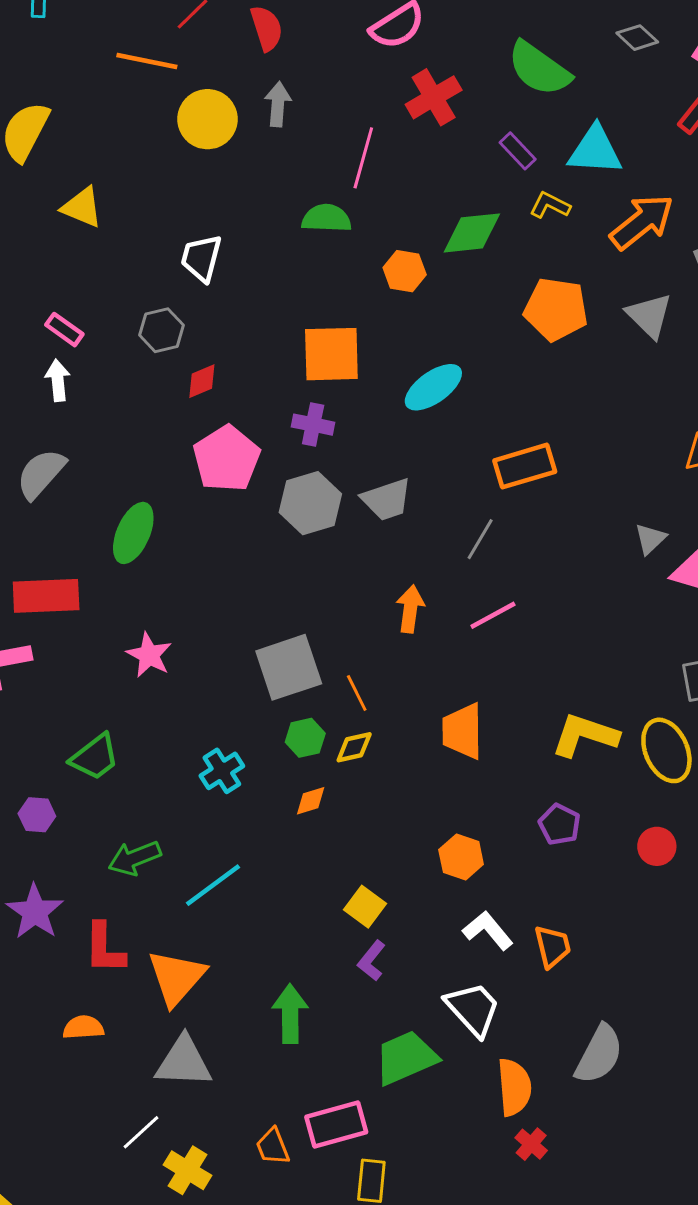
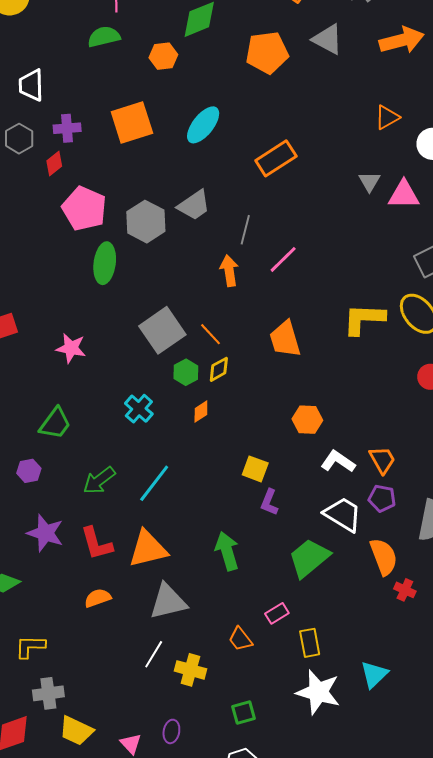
purple cross: (313, 425) -> (67, 128), moved
green ellipse: (133, 533) -> (105, 263), moved
gray line: (480, 539) -> (245, 230), moved
purple pentagon: (560, 824) -> (382, 498), moved
orange triangle: (176, 977) -> (148, 549), turned 51
pink rectangle: (336, 1124) -> (277, 613), size x0.6

